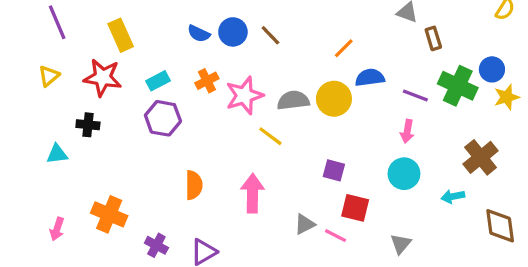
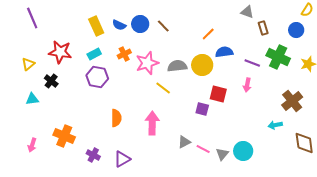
yellow rectangle: (121, 35) -> (96, 26), moved
blue circle: (492, 69) -> (296, 30), moved
yellow triangle: (49, 76) -> (28, 64), moved
black cross: (88, 125) -> (51, 81), turned 32
cyan circle: (404, 174) -> (243, 151), moved
red square: (355, 208) -> (218, 94), moved
gray triangle: (401, 244) -> (222, 154), moved

